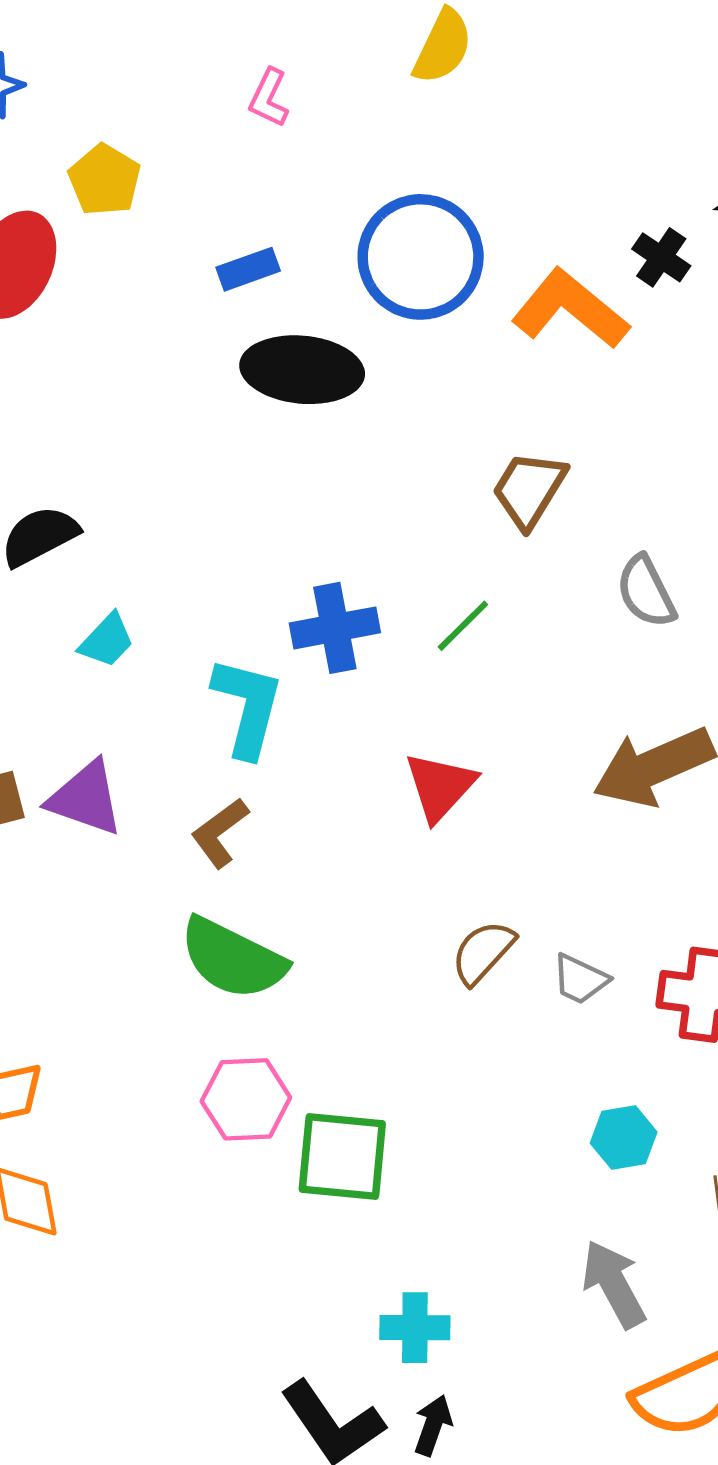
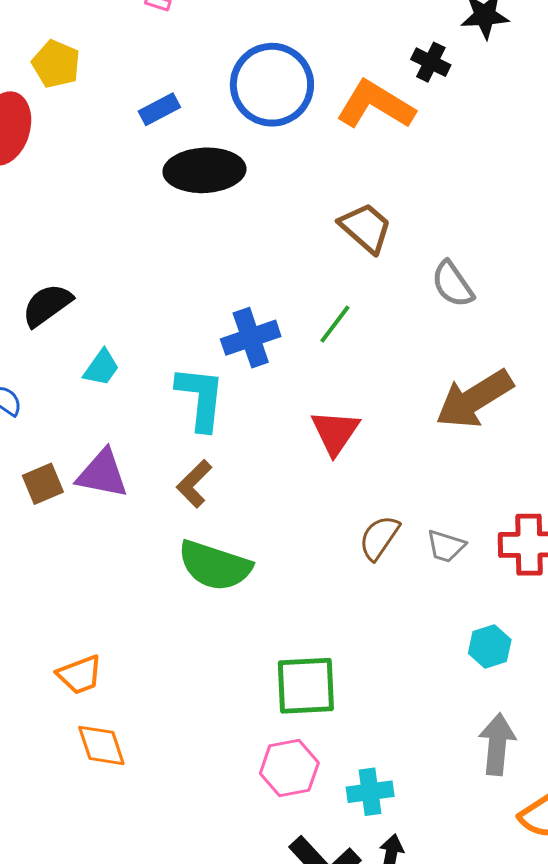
brown trapezoid: (529, 489) -> (366, 228), turned 108
pink hexagon: (246, 1099) -> (289, 768), moved
gray arrow: (614, 1284) -> (497, 744), turned 42

